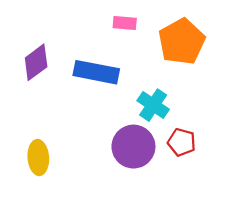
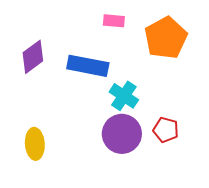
cyan cross: (153, 105) -> (124, 96), moved

